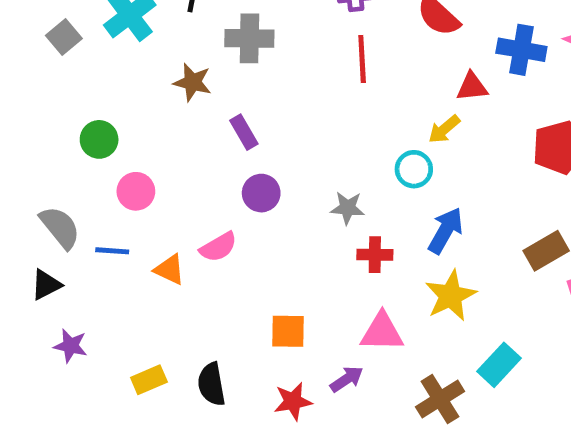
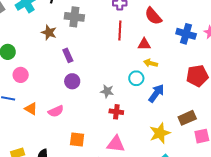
red triangle: (472, 87) -> (144, 44), moved
yellow arrow: (444, 129) -> (151, 63), turned 48
blue arrow: (446, 230) -> (156, 93), moved
pink semicircle: (218, 247) -> (56, 111), moved
yellow star: (451, 296) -> (160, 133), moved

